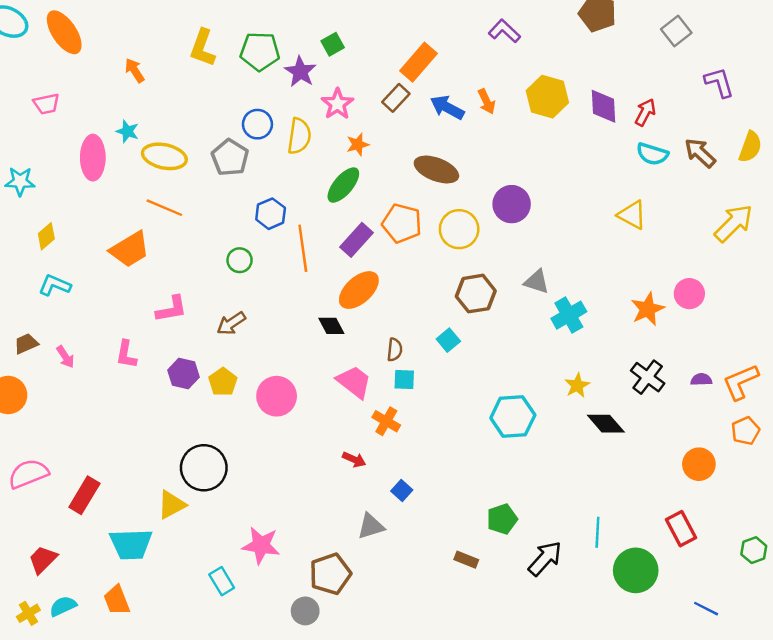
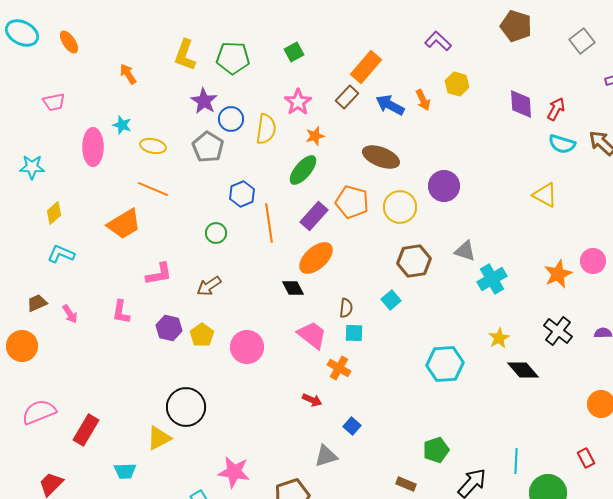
orange ellipse: (64, 32) -> (69, 42), size x0.6
purple star: (300, 72) -> (204, 101), moved
yellow hexagon: (547, 97) -> (457, 84), moved, size x0.7
yellow ellipse: (164, 156) -> (153, 146), size x0.7
red rectangle: (681, 529) -> (586, 458), size x0.7
cyan trapezoid: (131, 544) -> (125, 471), size x0.6

